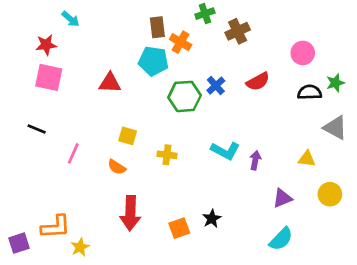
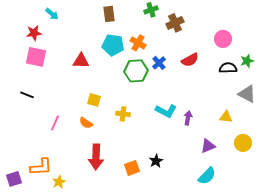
brown rectangle: (157, 27) -> (109, 14), moved
orange cross: (181, 42) -> (138, 43), moved
pink line: (73, 153) -> (55, 123), moved

